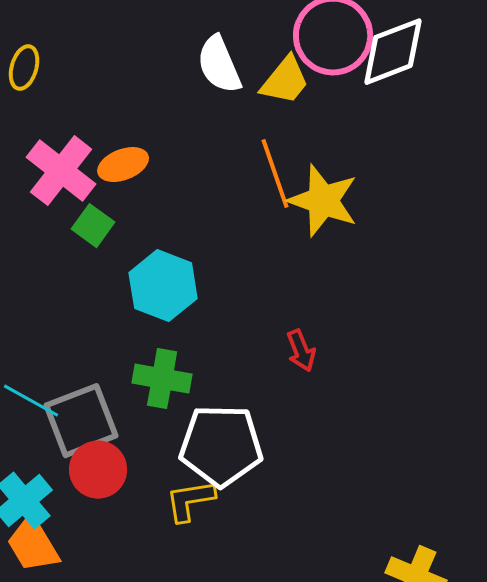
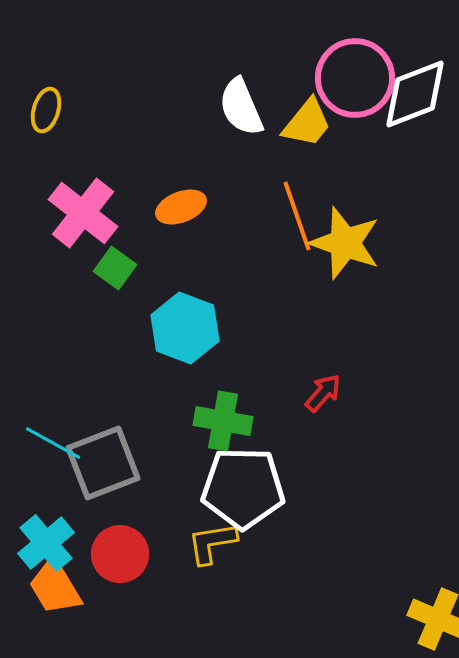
orange ellipse: (123, 165) -> (181, 207), moved
red arrow: (301, 351) -> (323, 393), turned -117
green cross: (162, 379) -> (223, 421), moved
red circle: (98, 470) -> (120, 554), moved

